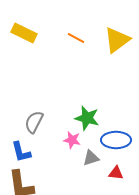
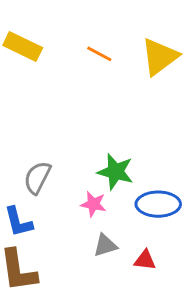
gray triangle: (91, 158) -> (105, 245), moved
red triangle: (116, 173) -> (145, 260), moved

